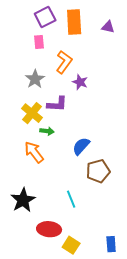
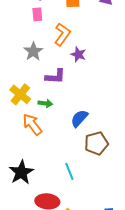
yellow cross: (32, 113) -> (20, 94), moved

